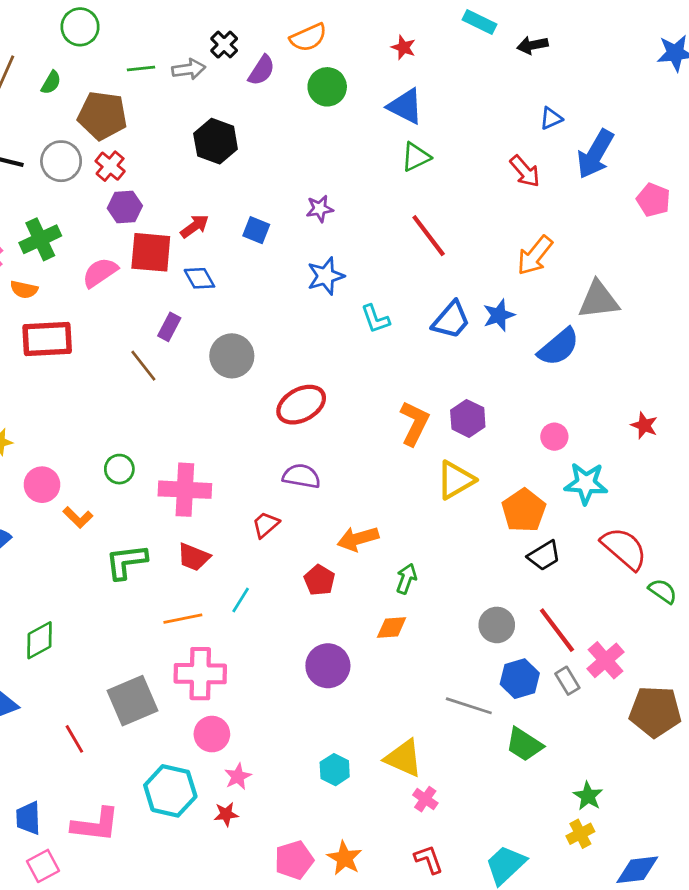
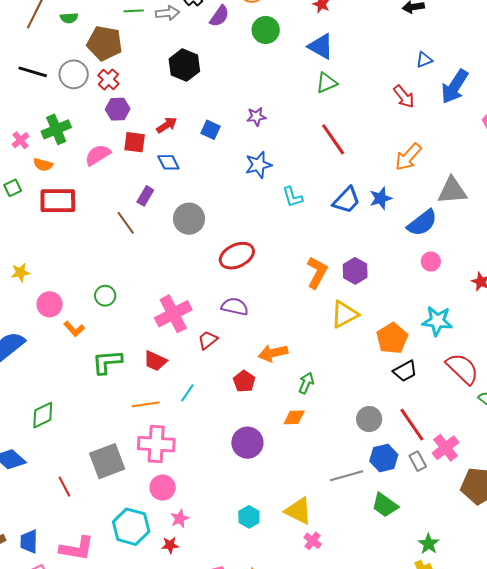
green semicircle: (51, 82) -> (69, 18), turned 54
red square: (151, 252) -> (135, 142), size x0.7
pink circle: (554, 437) -> (431, 261), moved
pink cross: (185, 490) -> (173, 314), moved, turned -33
gray line: (469, 706) -> (347, 476), turned -36

